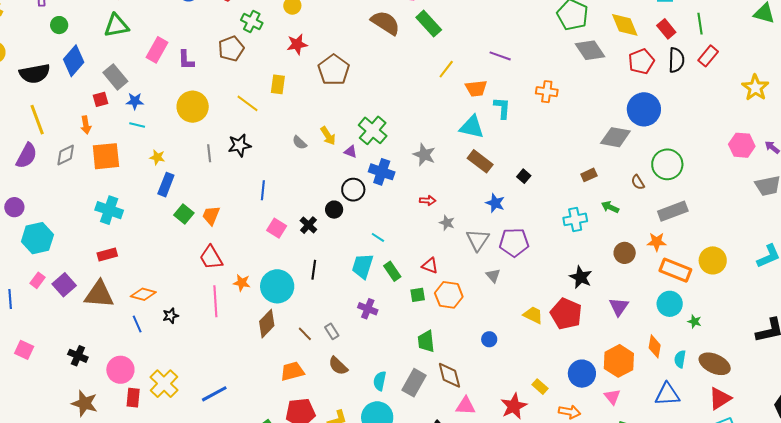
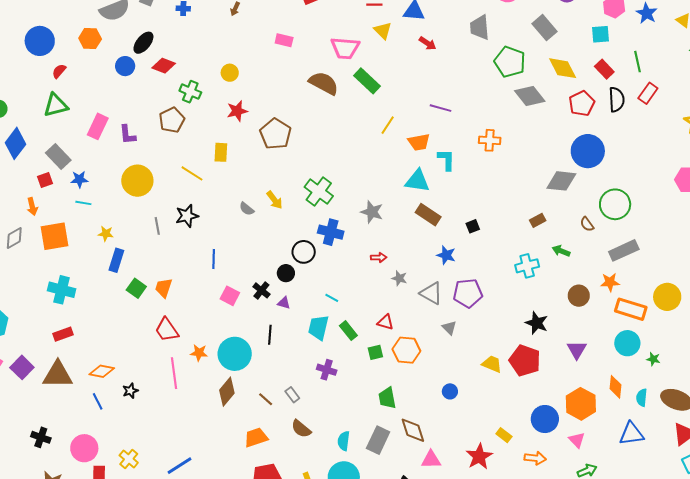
purple triangle: (351, 152) -> (284, 303), moved
black square: (524, 176) -> (473, 226), turned 32
gray triangle: (478, 240) -> (431, 293), turned -30
yellow cross: (164, 384) -> (129, 459), size x0.7

